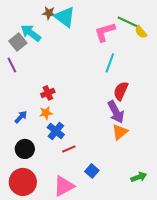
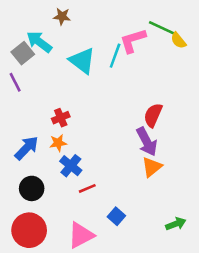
cyan triangle: (65, 17) -> (82, 61), moved
cyan line: (110, 63) -> (115, 56), moved
blue arrow: (21, 117) -> (27, 148), size x1.5

